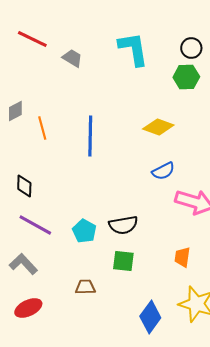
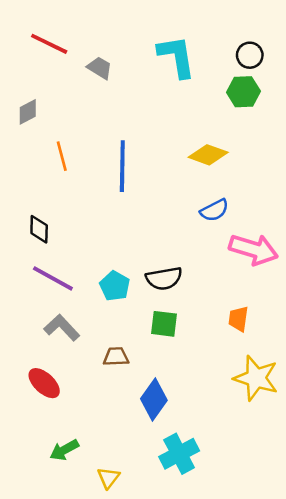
gray diamond: (15, 111) -> (28, 112), moved
gray L-shape: (23, 264) -> (62, 328), moved
red ellipse: (28, 308) -> (44, 383), turned 68
blue diamond: (150, 317) -> (154, 400), moved

